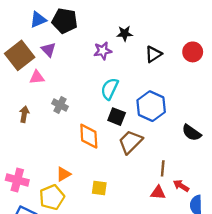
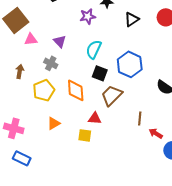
purple triangle: (48, 50) -> (60, 41), moved
red triangle: (158, 193) -> (95, 118), moved
yellow pentagon: (52, 197) -> (44, 90), moved

